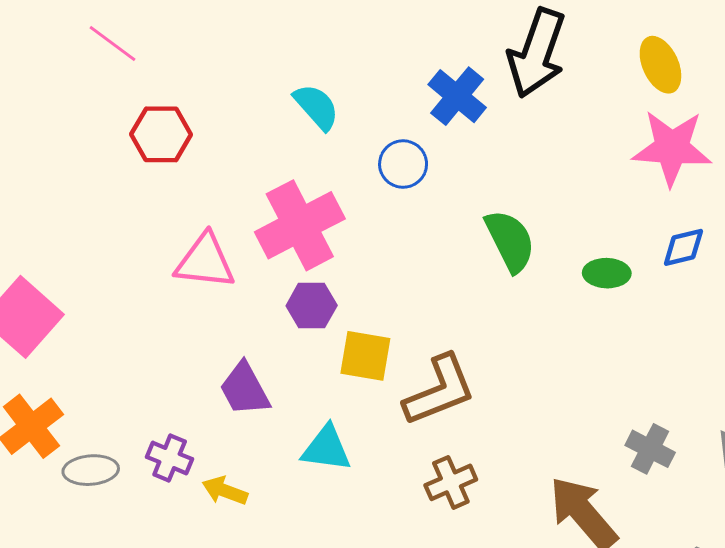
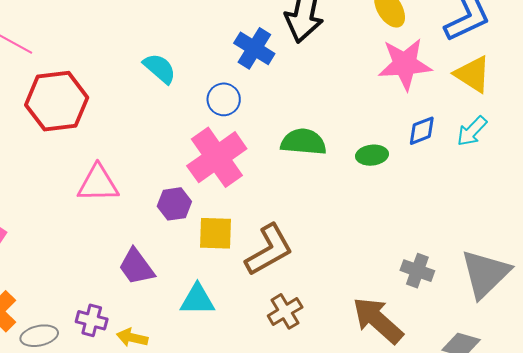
red hexagon: (161, 134) -> (57, 101), size x1.5
pink cross: (300, 225) -> (217, 157), moved
green semicircle: (510, 241) -> (303, 142), turned -51

